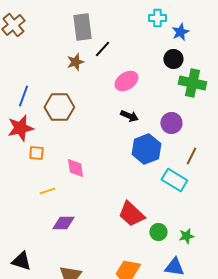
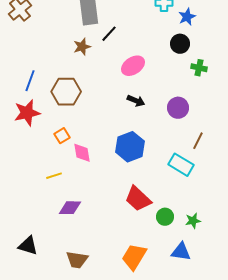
green cross: (192, 83) -> (199, 68), size x0.6
blue hexagon: (146, 149) -> (130, 147), moved
orange square: (36, 153) -> (62, 136), moved, turned -35

